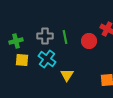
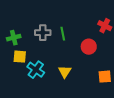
red circle: (89, 41) -> (89, 47), moved
cyan cross: (47, 59) -> (36, 70), moved

